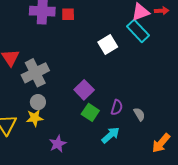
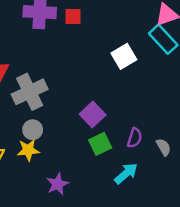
green square: (90, 112) -> (100, 144), turned 30

